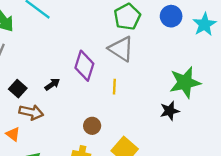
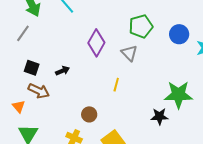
gray triangle: (121, 49) -> (129, 53), size x0.7
purple diamond: (84, 66) -> (96, 43), moved
black square: (18, 89) -> (32, 68), turned -35

